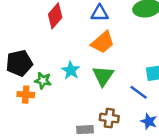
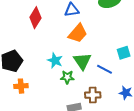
green star: (43, 81) -> (67, 77), moved
blue line: (139, 92) -> (105, 69), moved

